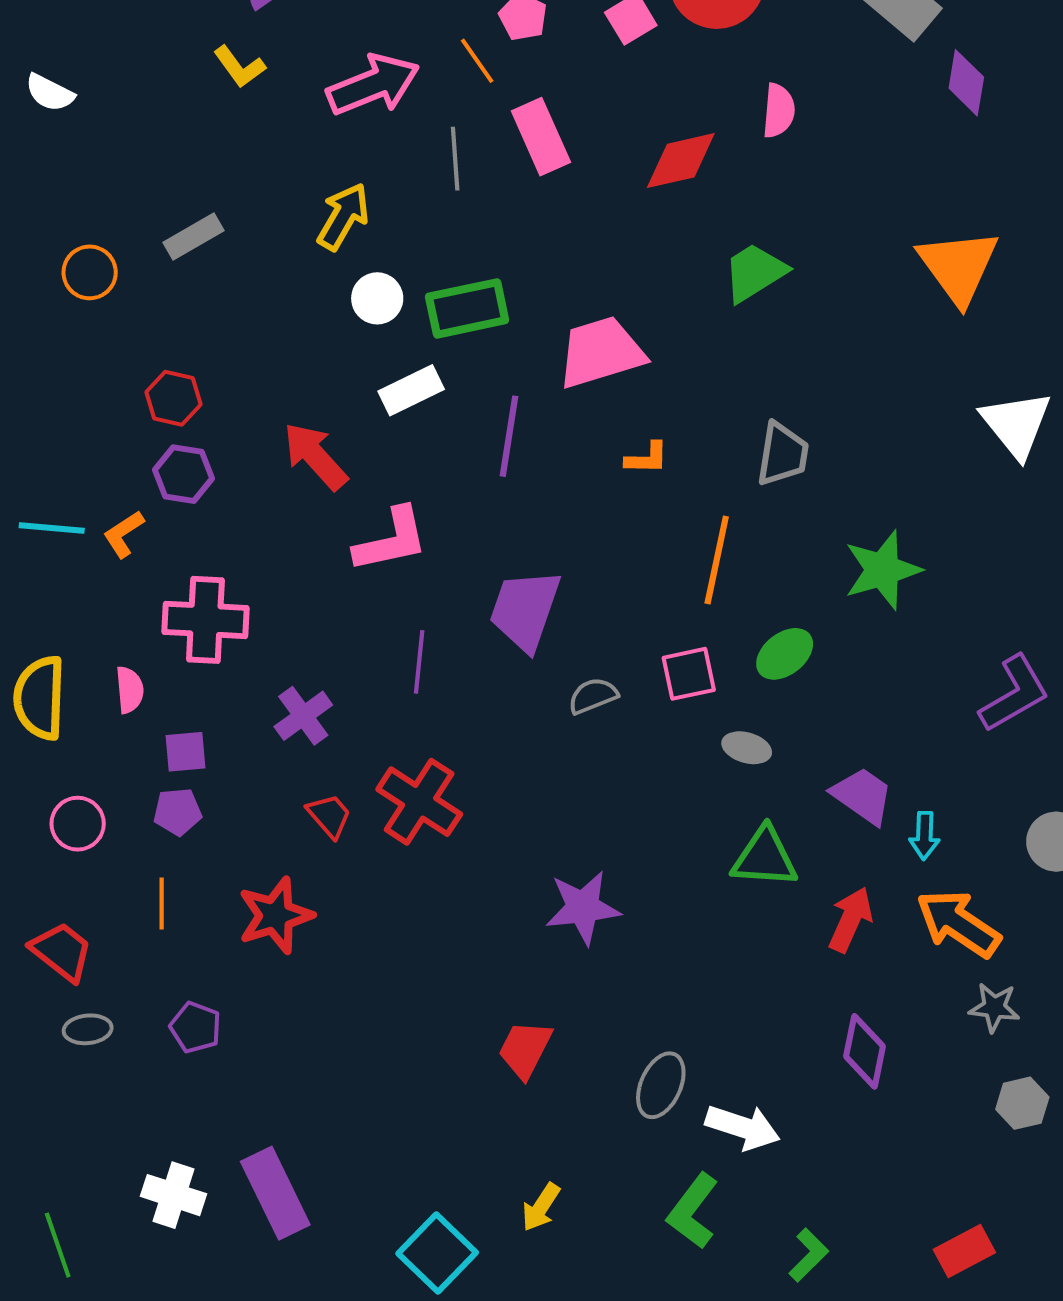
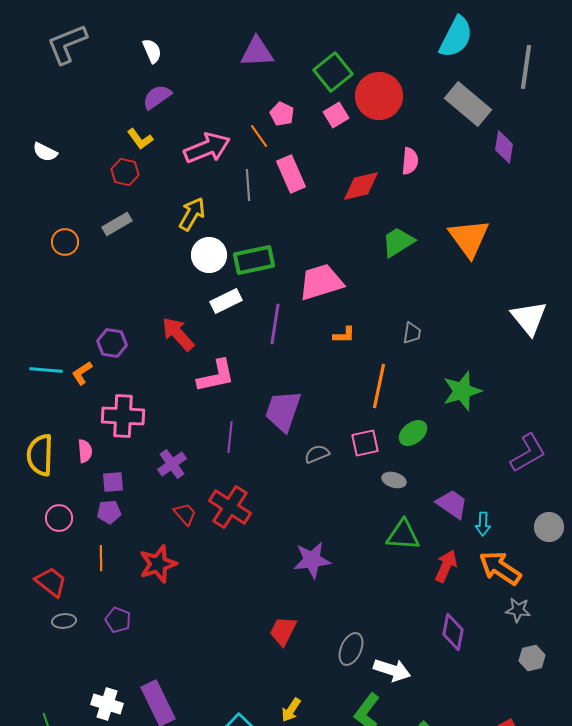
orange triangle: (958, 266) -> (469, 238), moved
white circle: (377, 298) -> (209, 255), size x1.4
red hexagon: (173, 398) -> (125, 172), moved
gray trapezoid: (783, 454) -> (412, 333), size x0.7

